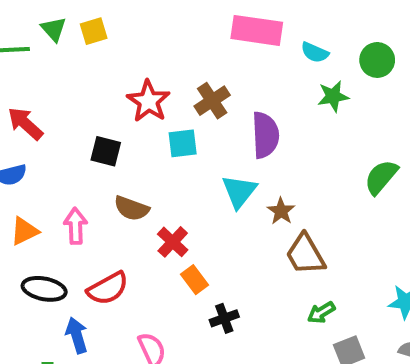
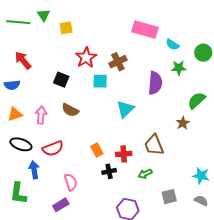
yellow square: (94, 31) -> (66, 28), moved
purple semicircle: (265, 135) -> (155, 83), moved
green semicircle: (381, 177) -> (197, 100), moved
brown star: (281, 211) -> (183, 123), moved
red cross: (173, 242) -> (124, 154), moved, turned 35
green arrow: (321, 312) -> (145, 174), moved

